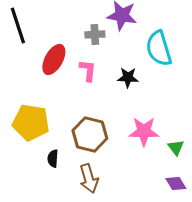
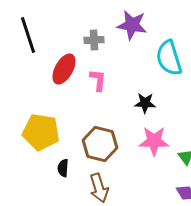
gray cross: (95, 34) -> (94, 40), moved
black star: (128, 77) -> (145, 103), moved

